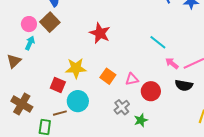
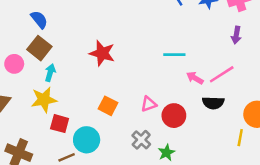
pink circle: (29, 24) -> (14, 64), moved
cyan line: (158, 42) -> (174, 55), turned -30
cyan arrow: (30, 43) -> (50, 73), moved
yellow star: (76, 68) -> (44, 100), moved
orange square: (108, 76) -> (108, 106), moved

